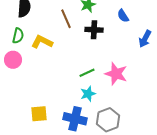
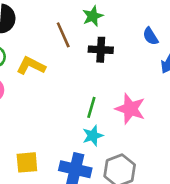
blue semicircle: (123, 16) -> (150, 36), moved
green line: (87, 73) -> (91, 107), turned -49

